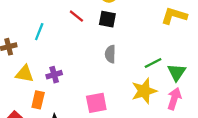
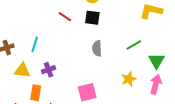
cyan line: (39, 32) -> (35, 44), moved
green line: (153, 63) -> (134, 45), moved
yellow star: (144, 91) -> (129, 79), size x0.7

